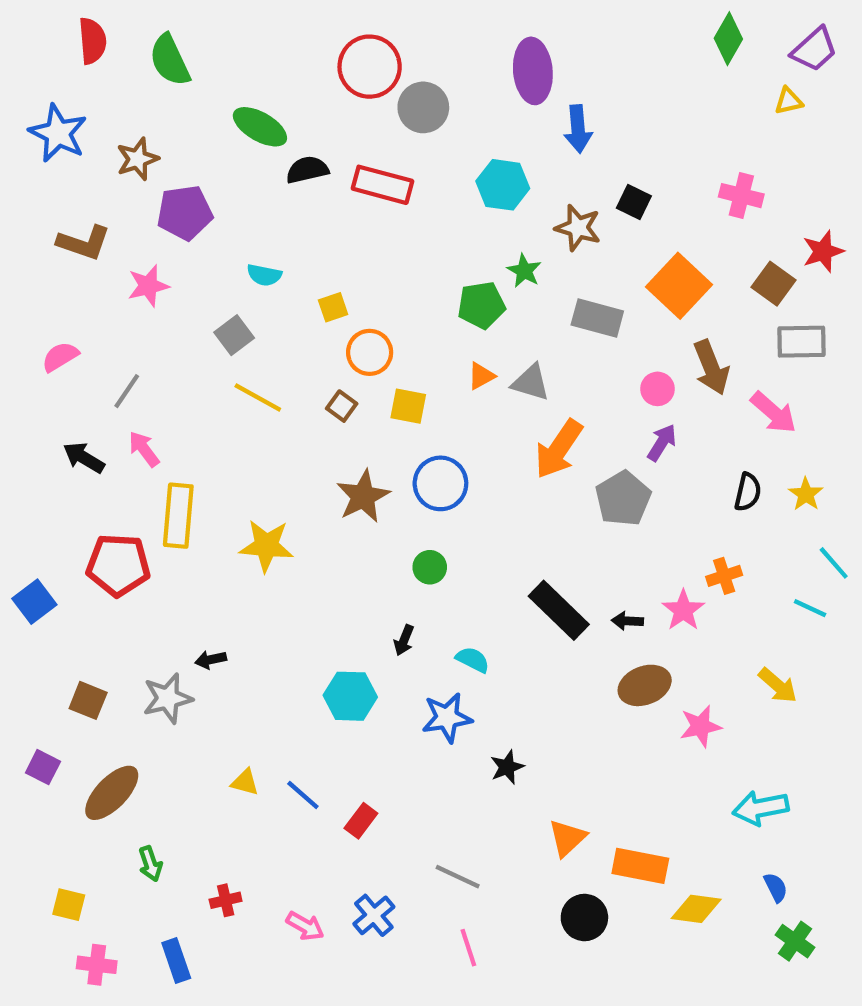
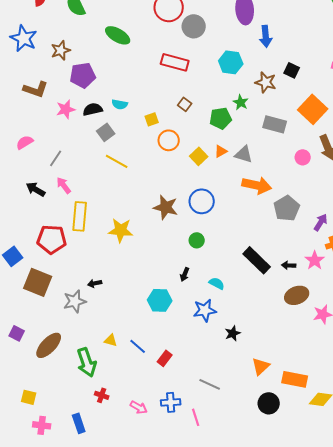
black semicircle: (307, 170) -> (93, 109), moved
brown square: (342, 406) -> (185, 104), moved
yellow square: (408, 406) -> (199, 156), moved, turned 36
purple arrow: (662, 443) -> (321, 222), moved
orange arrow: (559, 449) -> (257, 185), turned -112
brown star: (363, 496) -> (166, 207), turned -30
brown square: (88, 700) -> (38, 282), moved, size x1.6
green arrow: (150, 864) -> (87, 362), moved, size x1.8
red cross: (226, 900) -> (102, 395), turned 32
blue cross: (374, 915) -> (171, 402), turned 36
pink line: (468, 948) -> (196, 417), moved

